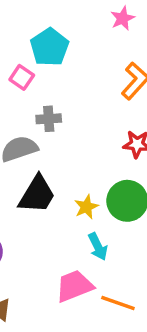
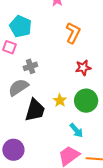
yellow star: (86, 207) -> (60, 100), moved

